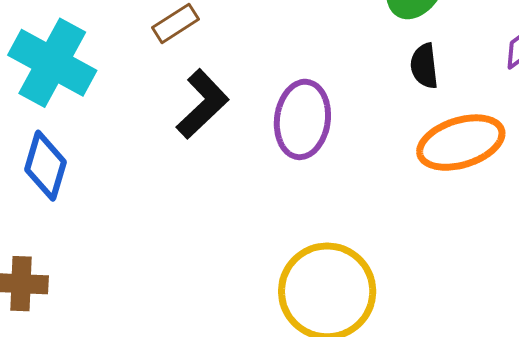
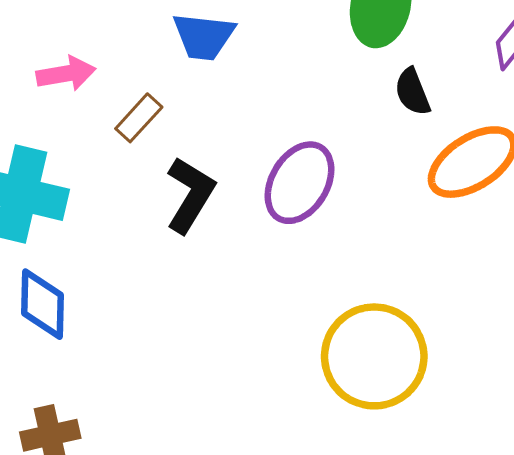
purple ellipse: (302, 119) -> (300, 183), turned 38

